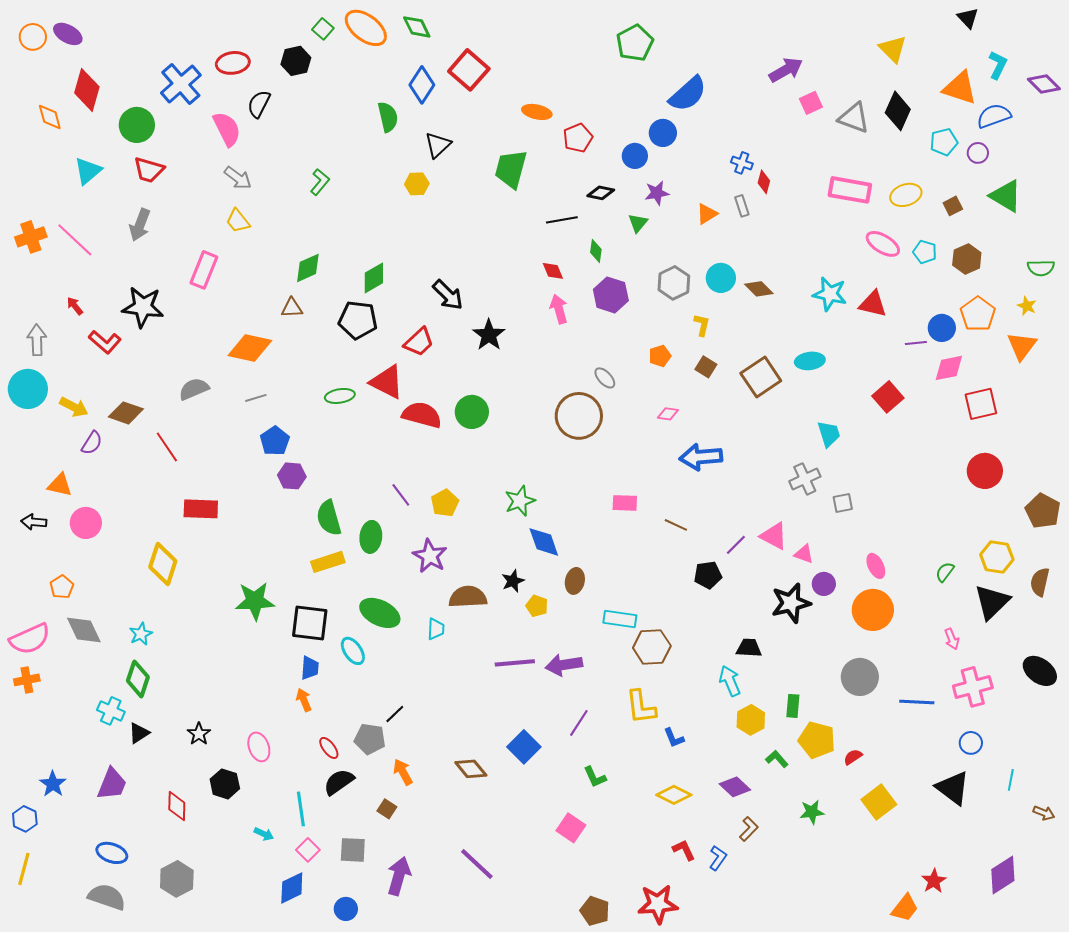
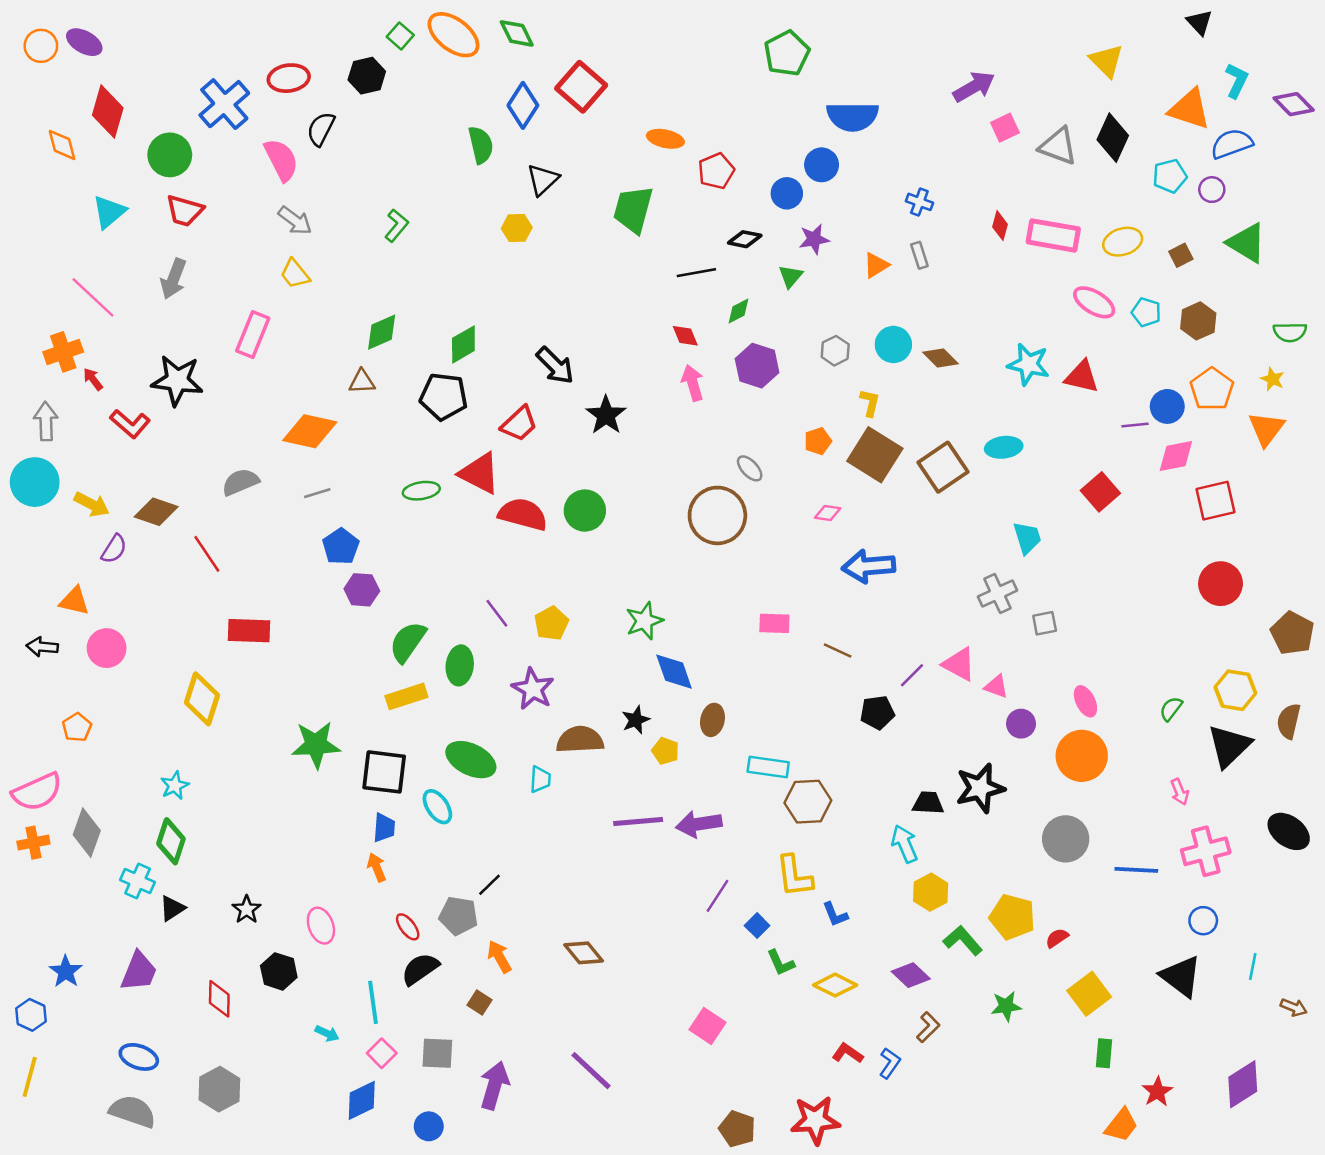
blue semicircle: (688, 94) -> (853, 116), turned 42
red diamond: (764, 182) -> (1000, 226), moved
orange cross: (31, 237) -> (63, 352), moved
green diamond: (596, 251) -> (739, 311), turned 55
gray hexagon: (674, 283) -> (835, 351), size x0.7
brown square: (706, 367) -> (875, 455), size x2.0
green semicircle: (329, 518) -> (408, 642), turned 51
black star: (791, 603) -> (980, 788), moved
gray diamond: (84, 630) -> (87, 833), moved, turned 45
green rectangle: (793, 706) -> (1104, 1053), moved
blue square: (524, 747) -> (757, 926), moved, size x0.6
green L-shape: (777, 759) -> (963, 940), size x1.4
green L-shape: (595, 777) -> (781, 963), moved
red L-shape: (684, 850) -> (848, 1053), turned -30

